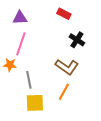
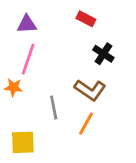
gray line: (29, 80) -> (54, 107), moved
yellow square: (35, 103) -> (23, 142), moved

